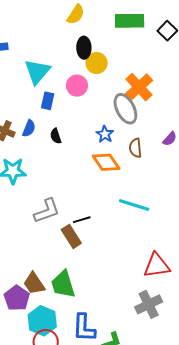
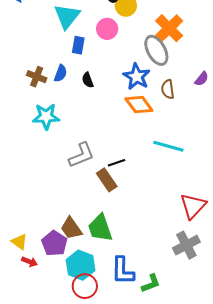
blue star: (105, 134) -> (137, 77), size x1.5
red triangle: (157, 266) -> (193, 206), turned -36

